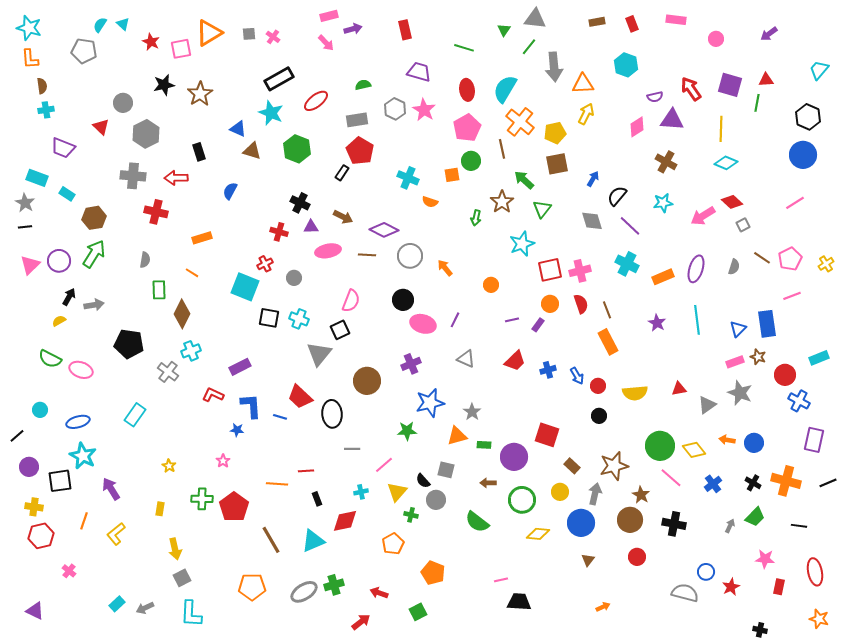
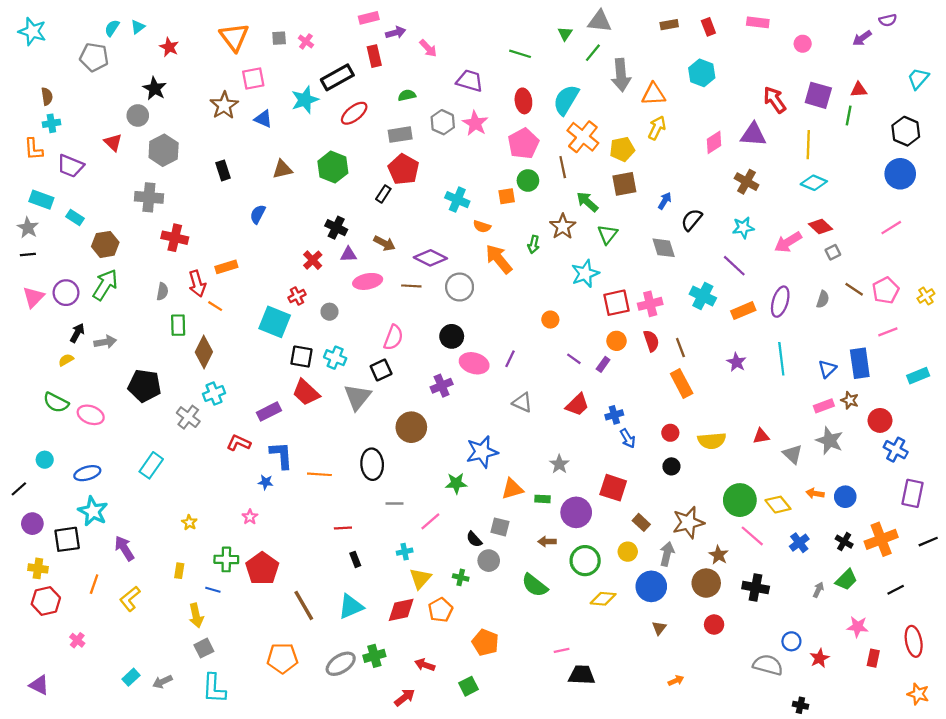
cyan triangle: (123, 24) -> (138, 27), turned 40
red rectangle: (405, 30) -> (374, 56), moved
orange triangle: (209, 33) -> (234, 37), turned -36
pink arrow: (326, 43) -> (428, 48), moved
pink square: (181, 49) -> (253, 78), moved
orange L-shape: (30, 59) -> (33, 149), moved
black rectangle: (279, 79) -> (337, 77), moved
black star: (164, 85) -> (155, 89), moved, turned -30
purple semicircle: (655, 97) -> (888, 20), moved
cyan star: (271, 113) -> (305, 100), moved, turned 30
blue triangle: (238, 129) -> (263, 119), moved
brown triangle: (252, 151) -> (282, 169), turned -30
red arrow: (176, 178) -> (197, 284), moved, turned -105
purple line: (630, 226) -> (734, 266), moved
red cross: (279, 232) -> (313, 260), turned 30
orange arrow: (445, 268) -> (499, 259), moved, size x1.6
purple line: (512, 320) -> (574, 359), turned 48
cyan rectangle: (819, 358) -> (918, 376), moved
purple cross: (411, 364) -> (442, 386), moved
blue arrow: (577, 376) -> (628, 438), moved
red trapezoid: (300, 397) -> (306, 392), moved
gray triangle: (707, 405) -> (793, 454), turned -42
gray star: (472, 412) -> (559, 464), moved
blue line: (280, 417) -> (213, 590), moved
orange cross: (786, 481) -> (881, 539), turned -36
orange line: (277, 484) -> (319, 474), moved
yellow triangle: (397, 492) -> (420, 579), moved
red diamond: (345, 521) -> (401, 610), moved
black line: (799, 526) -> (896, 590), turned -35
black cross: (760, 630) -> (800, 705), moved

